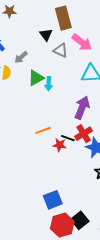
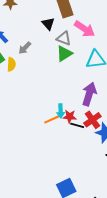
green triangle: (36, 78) -> (64, 54), moved
cyan arrow: (49, 84) -> (61, 111), moved
red star: (60, 145) -> (70, 116), moved

